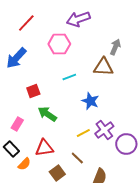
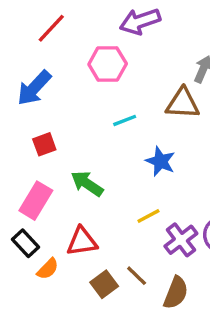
red square: (33, 91) -> (44, 144), moved
pink rectangle: (17, 124) -> (36, 201), size x1.5
purple cross: (104, 130) -> (181, 240), moved
brown line: (77, 158) -> (137, 276), moved

